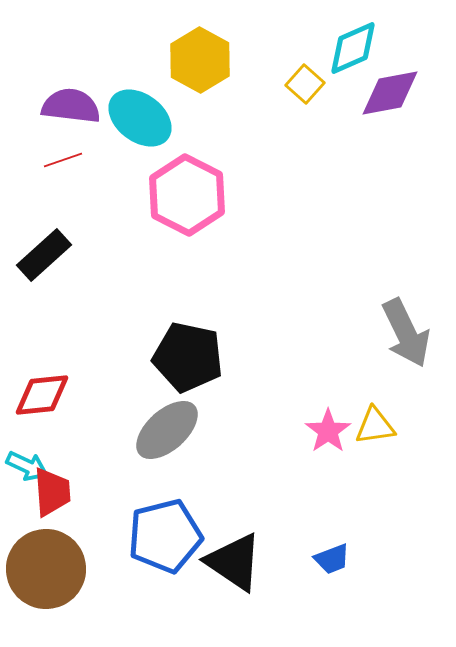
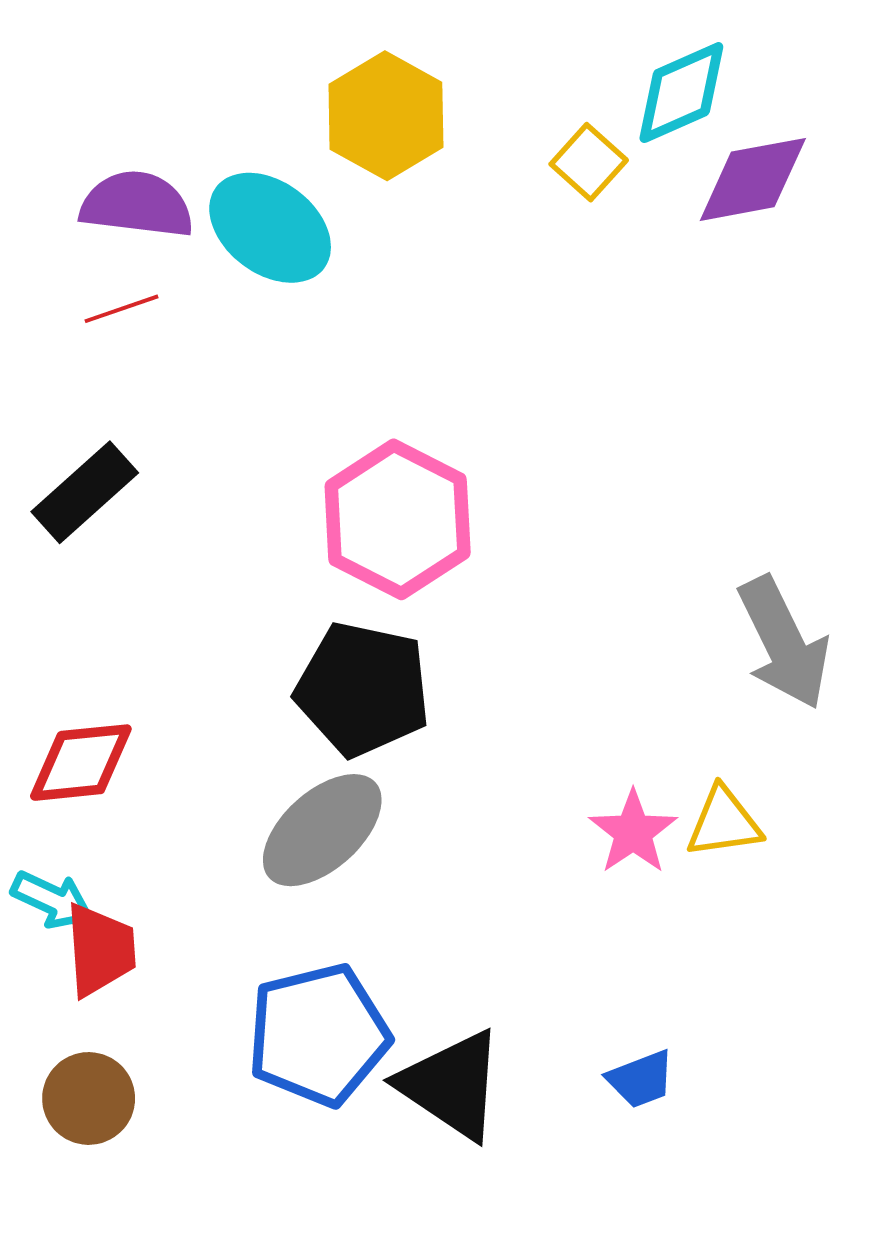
pink hexagon: (187, 195) -> (398, 519), moved
brown circle: (46, 569) -> (89, 1098), size x0.6

